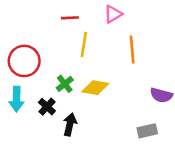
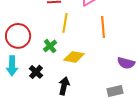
green cross: (65, 84) -> (50, 46), moved
black arrow: (70, 124) -> (64, 86), moved

